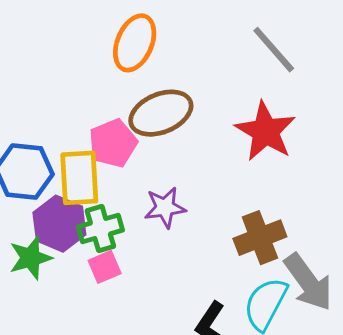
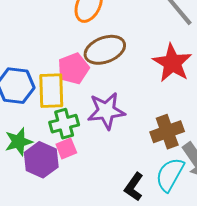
purple star: (165, 207) -> (106, 111), size x1.4
purple hexagon: (59, 224) -> (41, 160), moved

